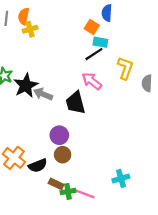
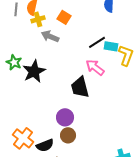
orange square: (92, 27) -> (64, 17), moved
cyan rectangle: (100, 42) -> (111, 46), moved
gray arrow: (43, 94) -> (50, 36), moved

